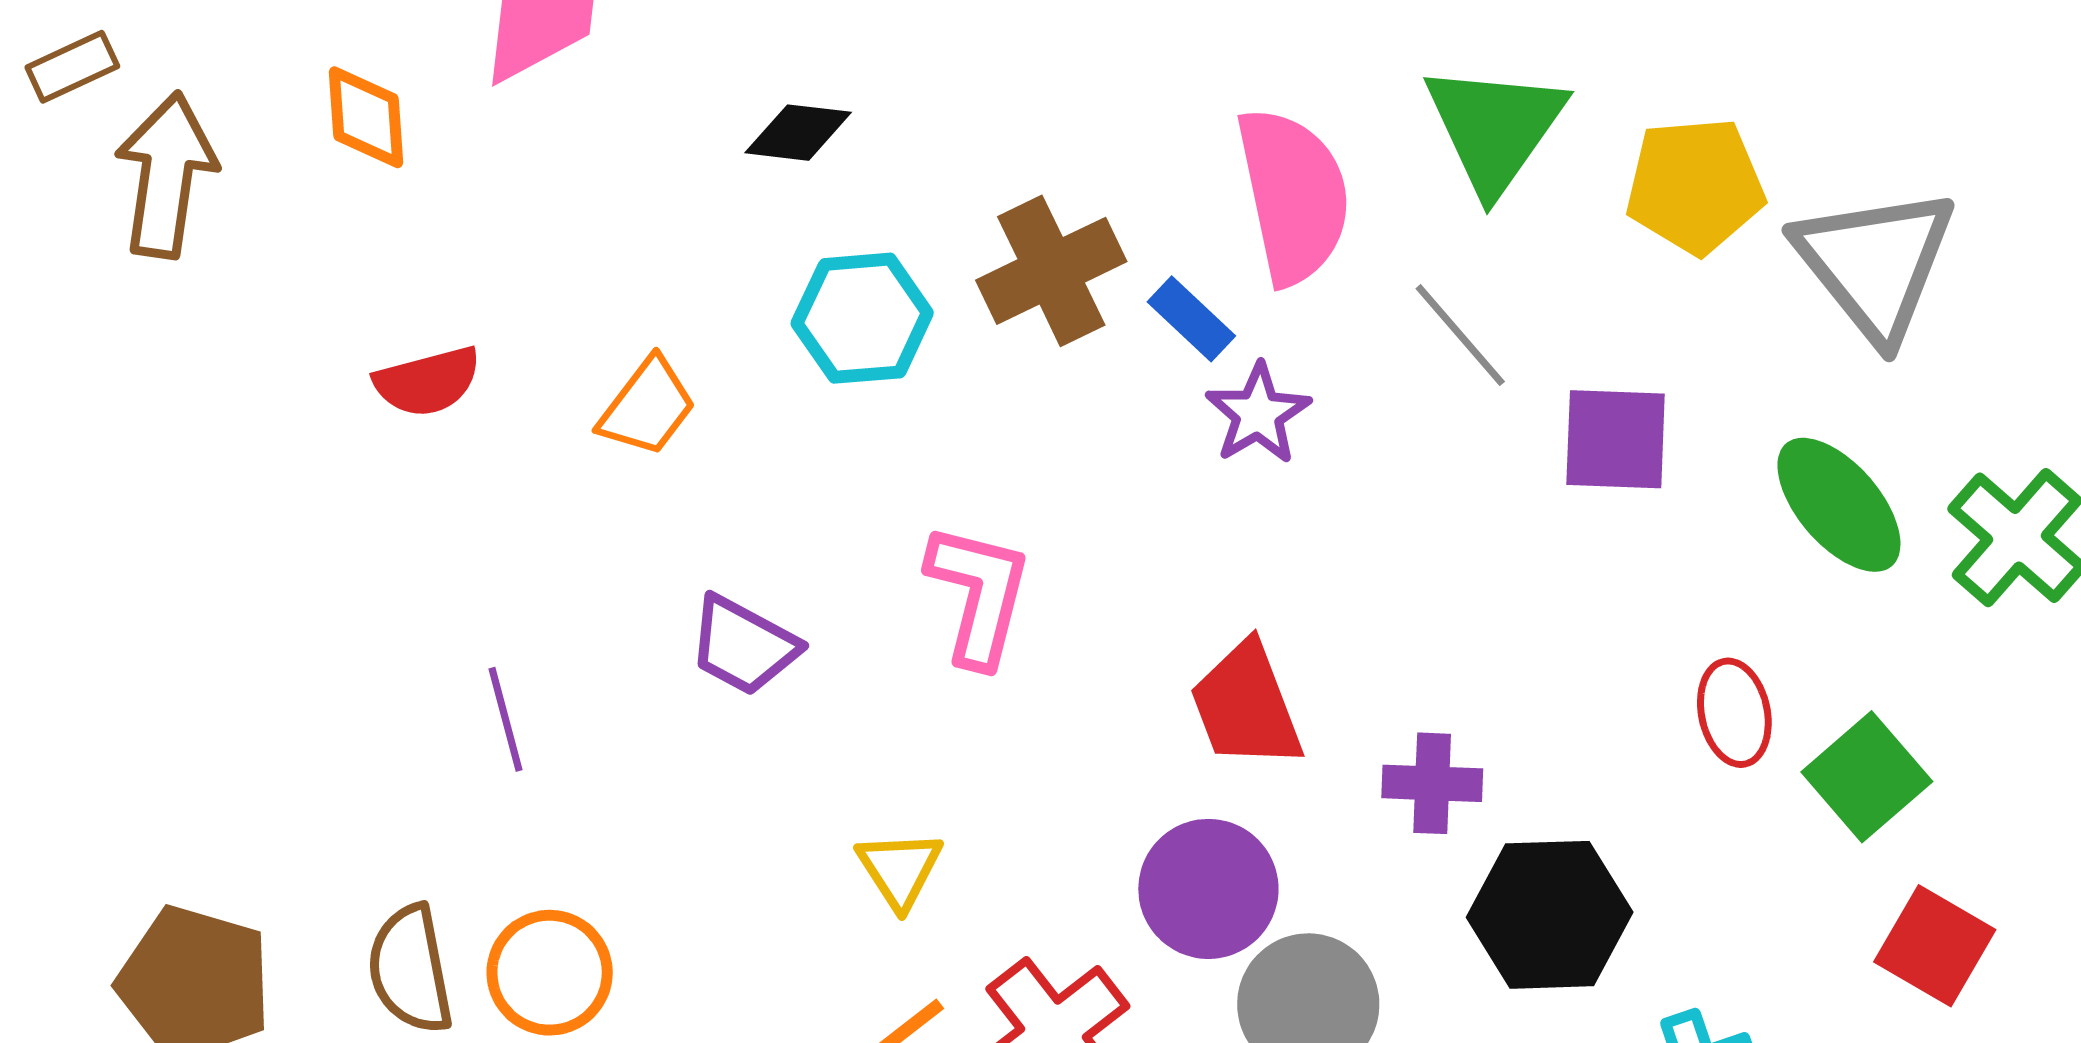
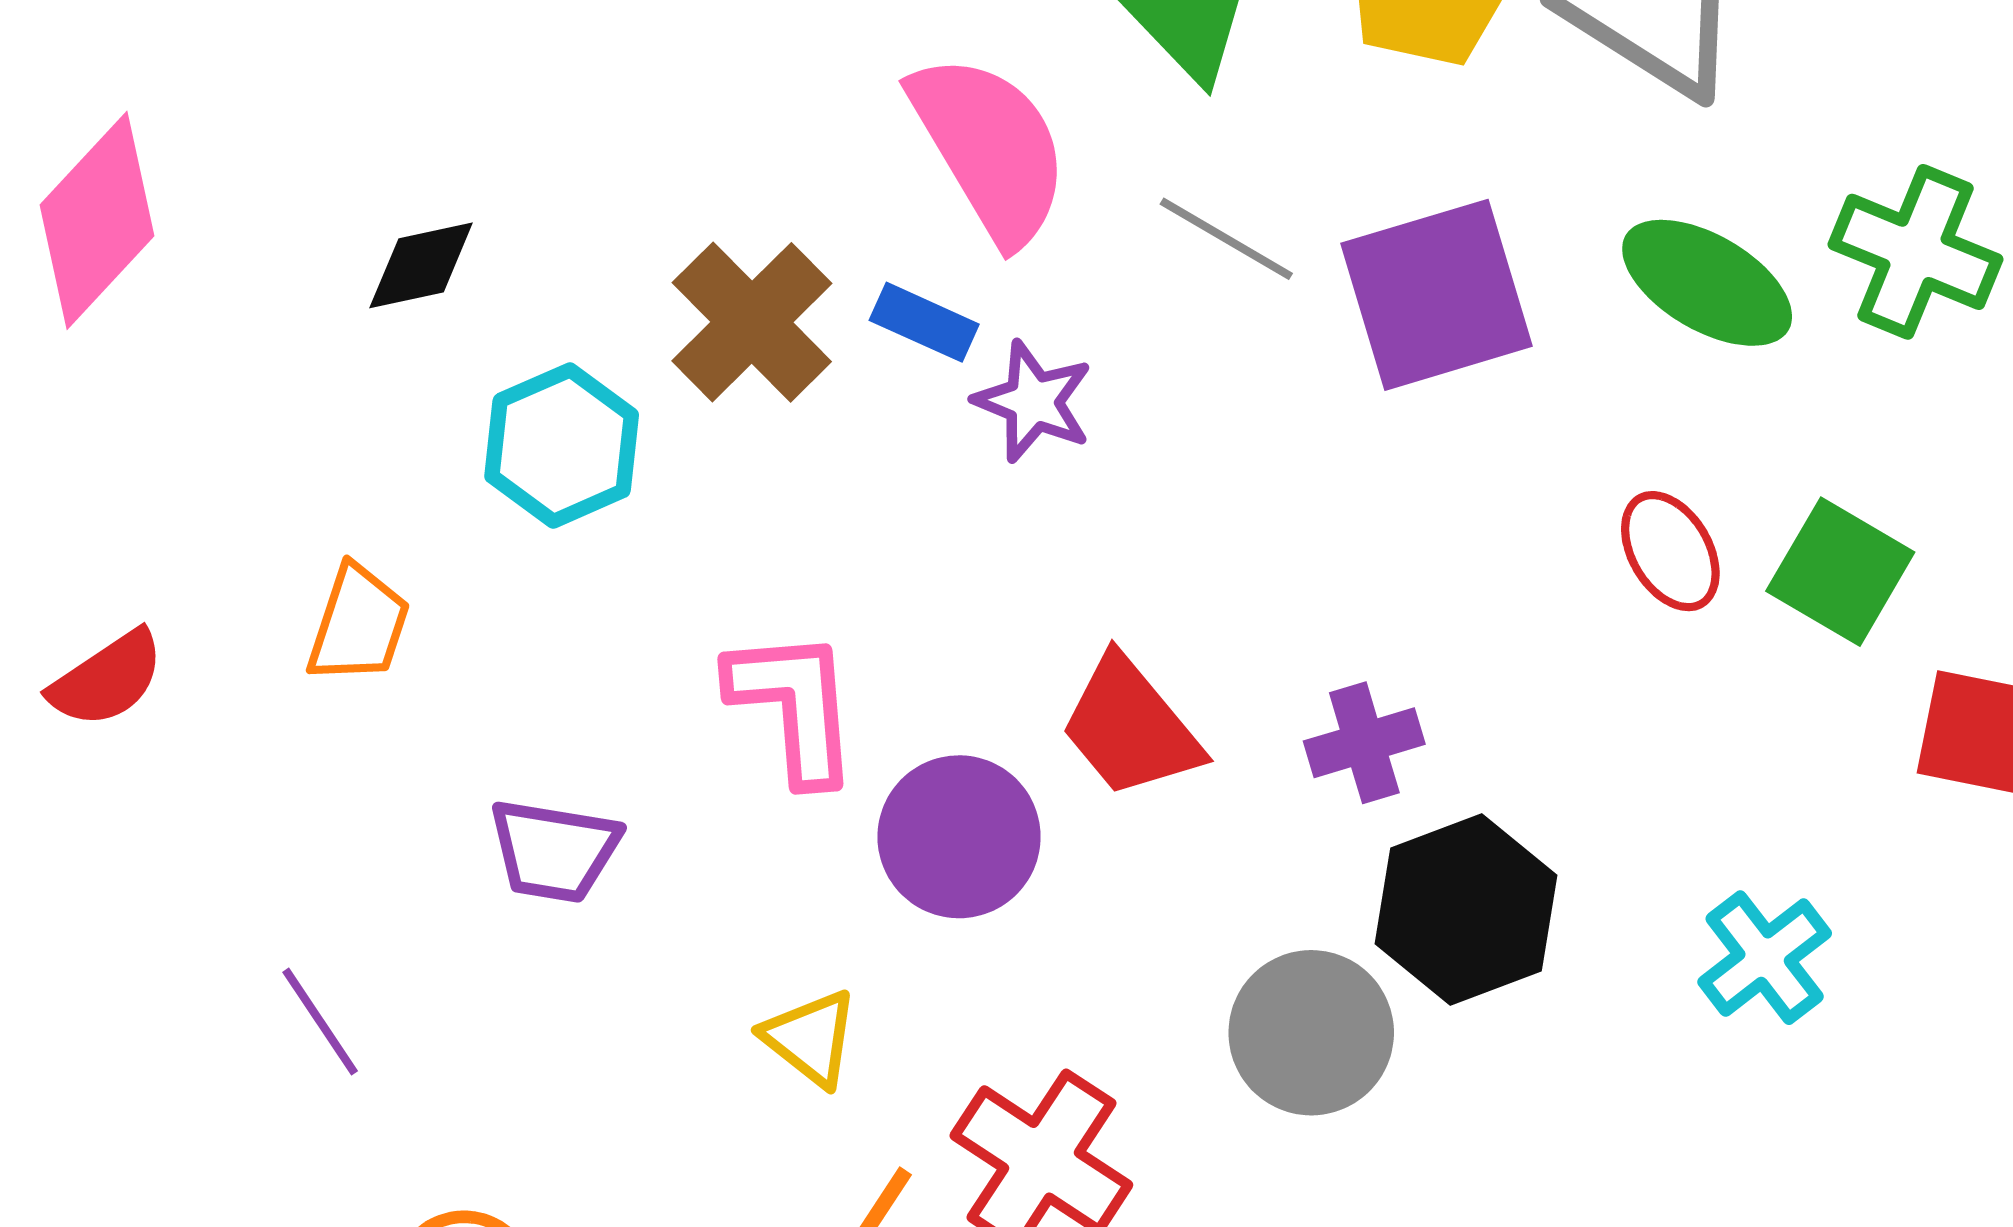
purple square: (1616, 439) -> (1437, 295), size x1.4
purple circle: (1208, 889) -> (959, 837), moved
black hexagon: (1550, 915) -> (1466, 909), moved

